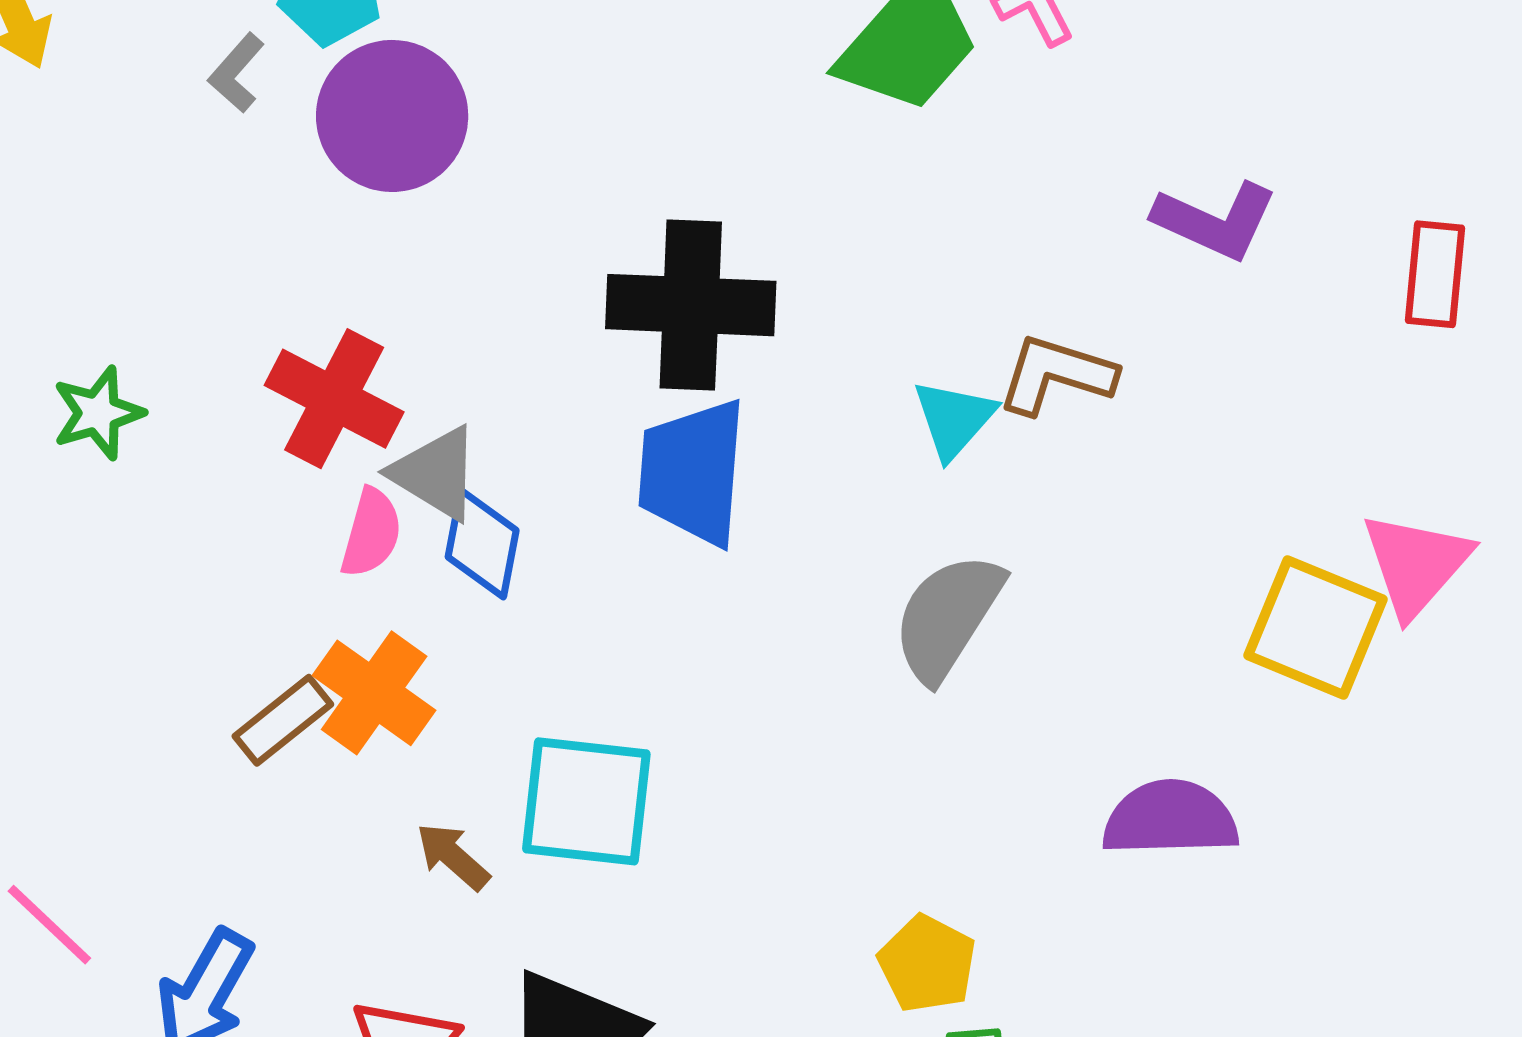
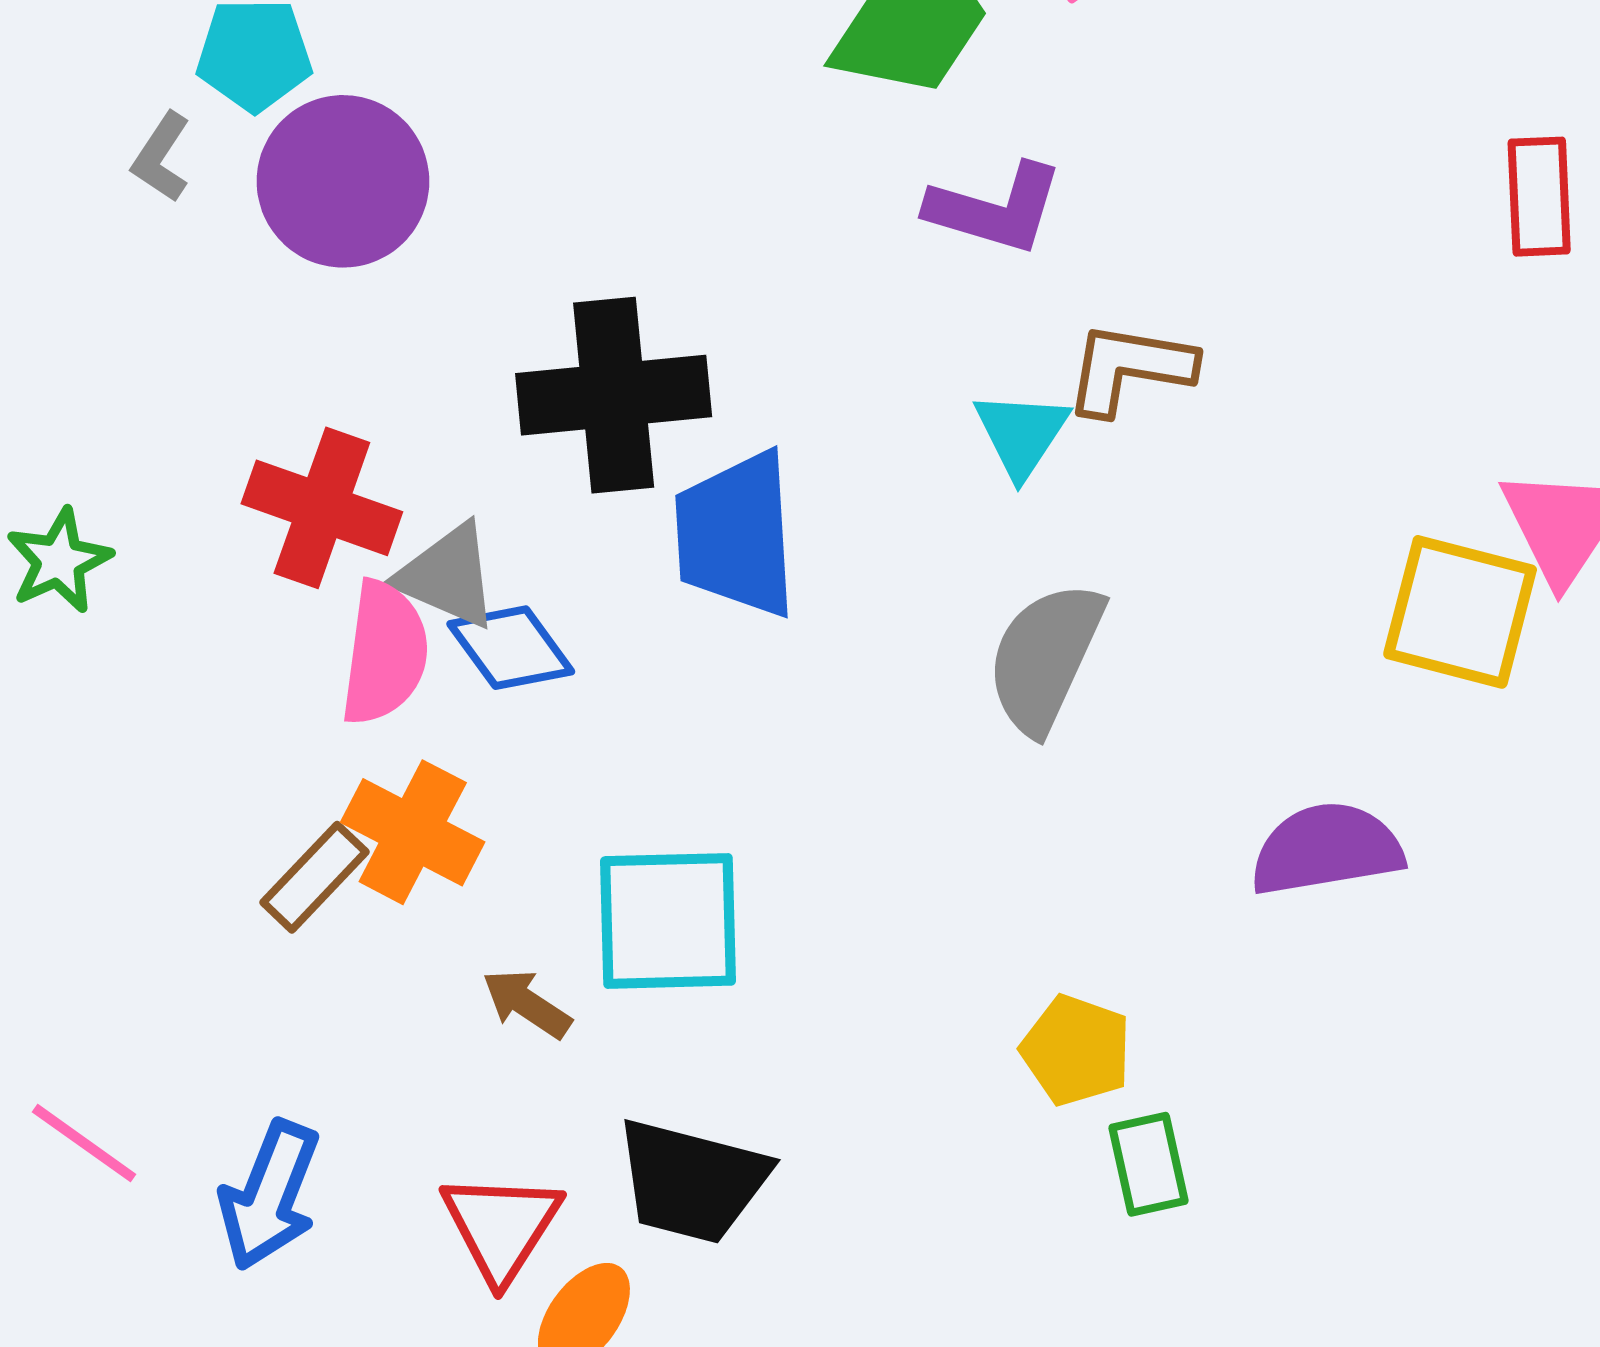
purple L-shape: (1215, 221) -> (995, 209), moved
black cross: (691, 305) -> (614, 395), moved
pink semicircle: (371, 533) -> (384, 653), size x1.4
blue diamond: (482, 544) -> (511, 648), turned -39

